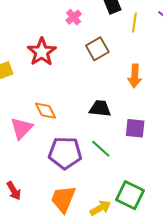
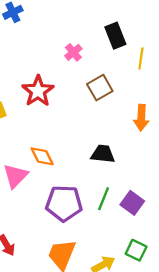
purple square: (135, 128) -> (132, 203), moved, turned 30
green line: (101, 149) -> (104, 199), turned 70
green square: (130, 195) -> (136, 250), size x0.7

